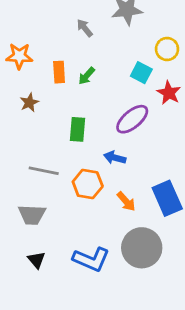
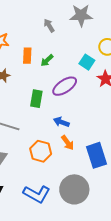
purple ellipse: (132, 119) -> (65, 86), moved
orange hexagon: (88, 184) -> (41, 151), moved
orange arrow: (126, 201) -> (68, 143), moved

